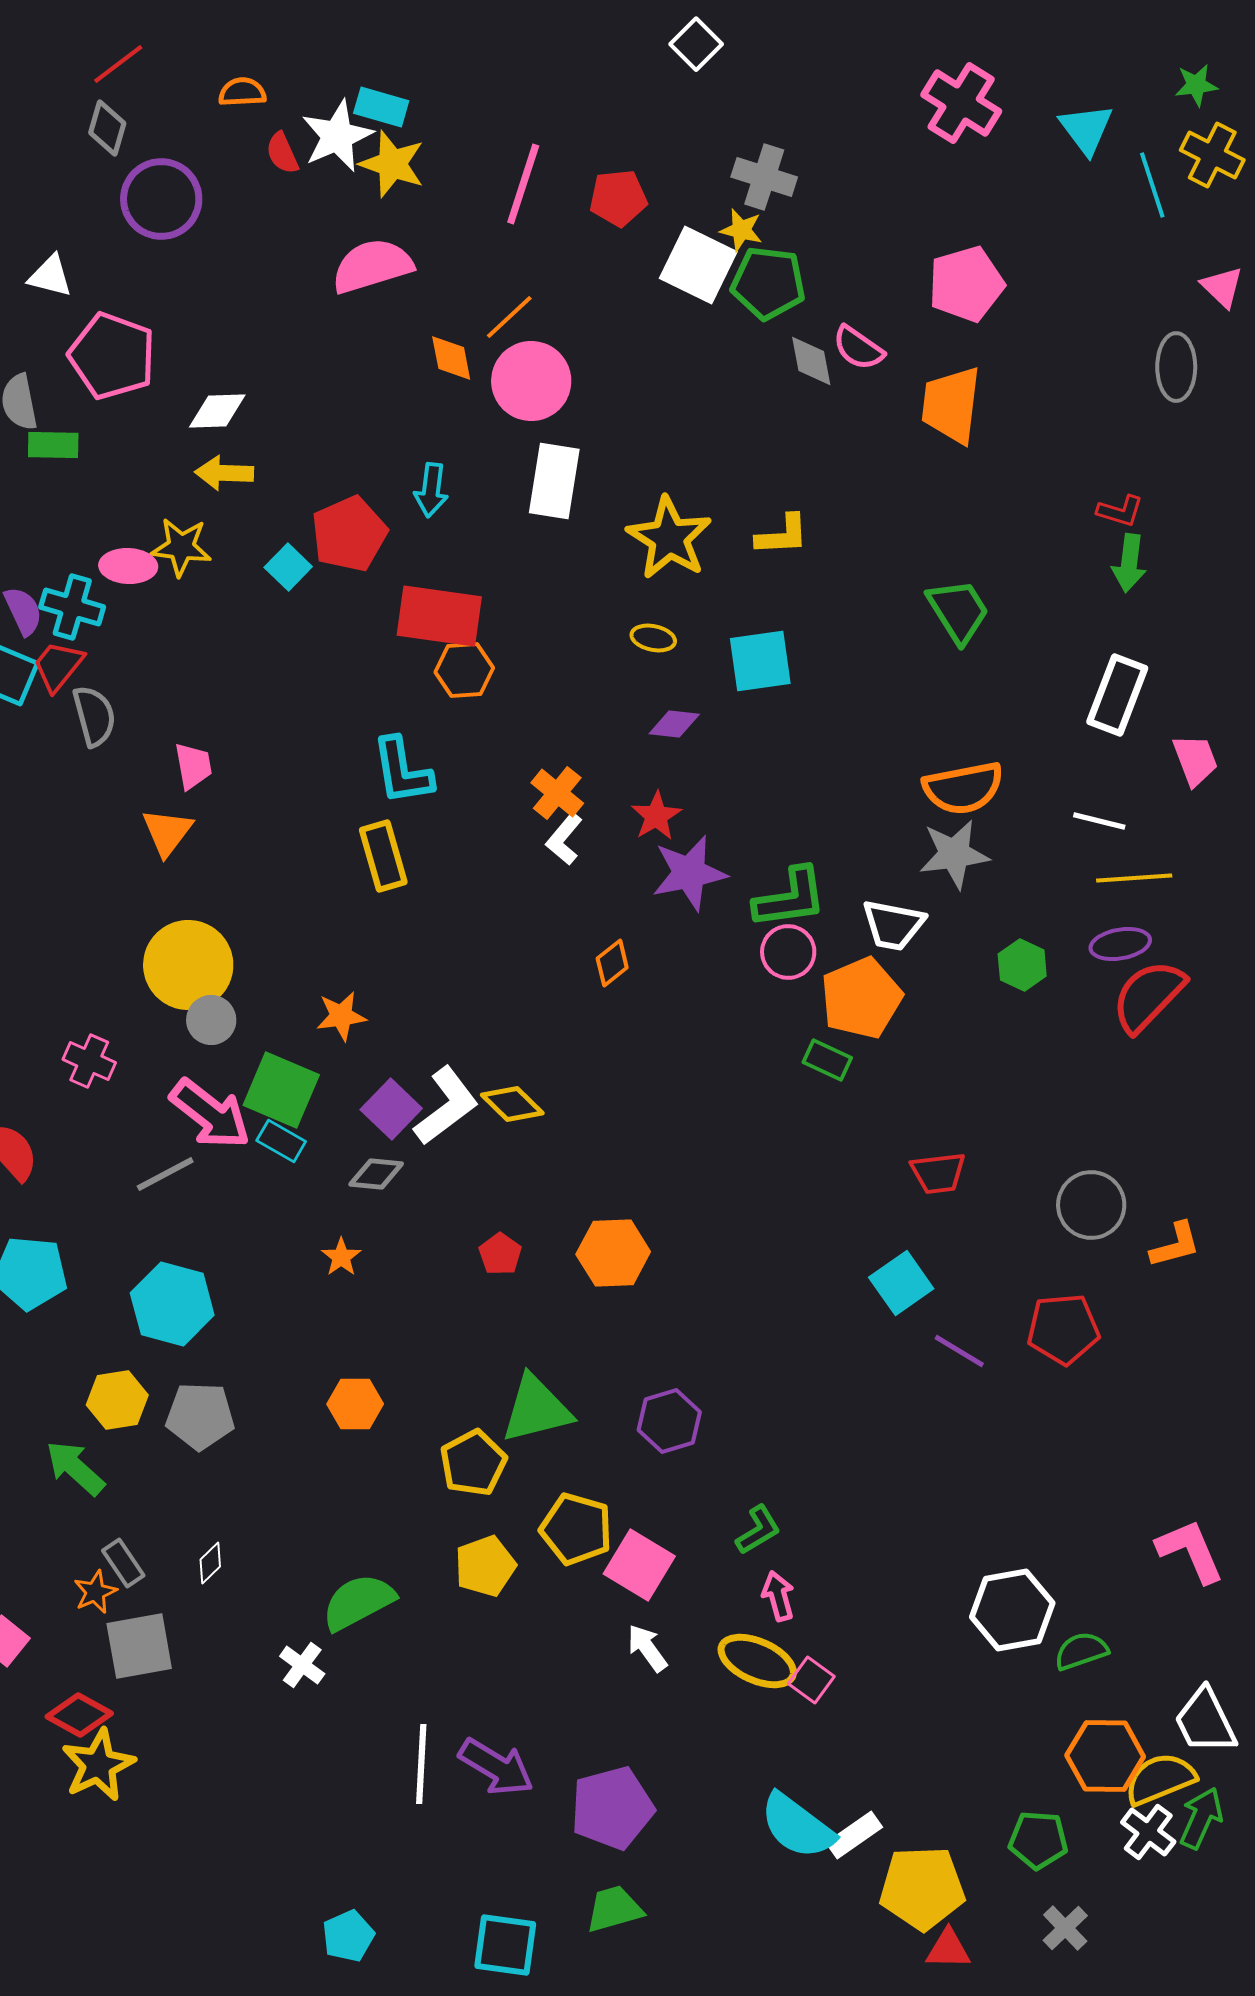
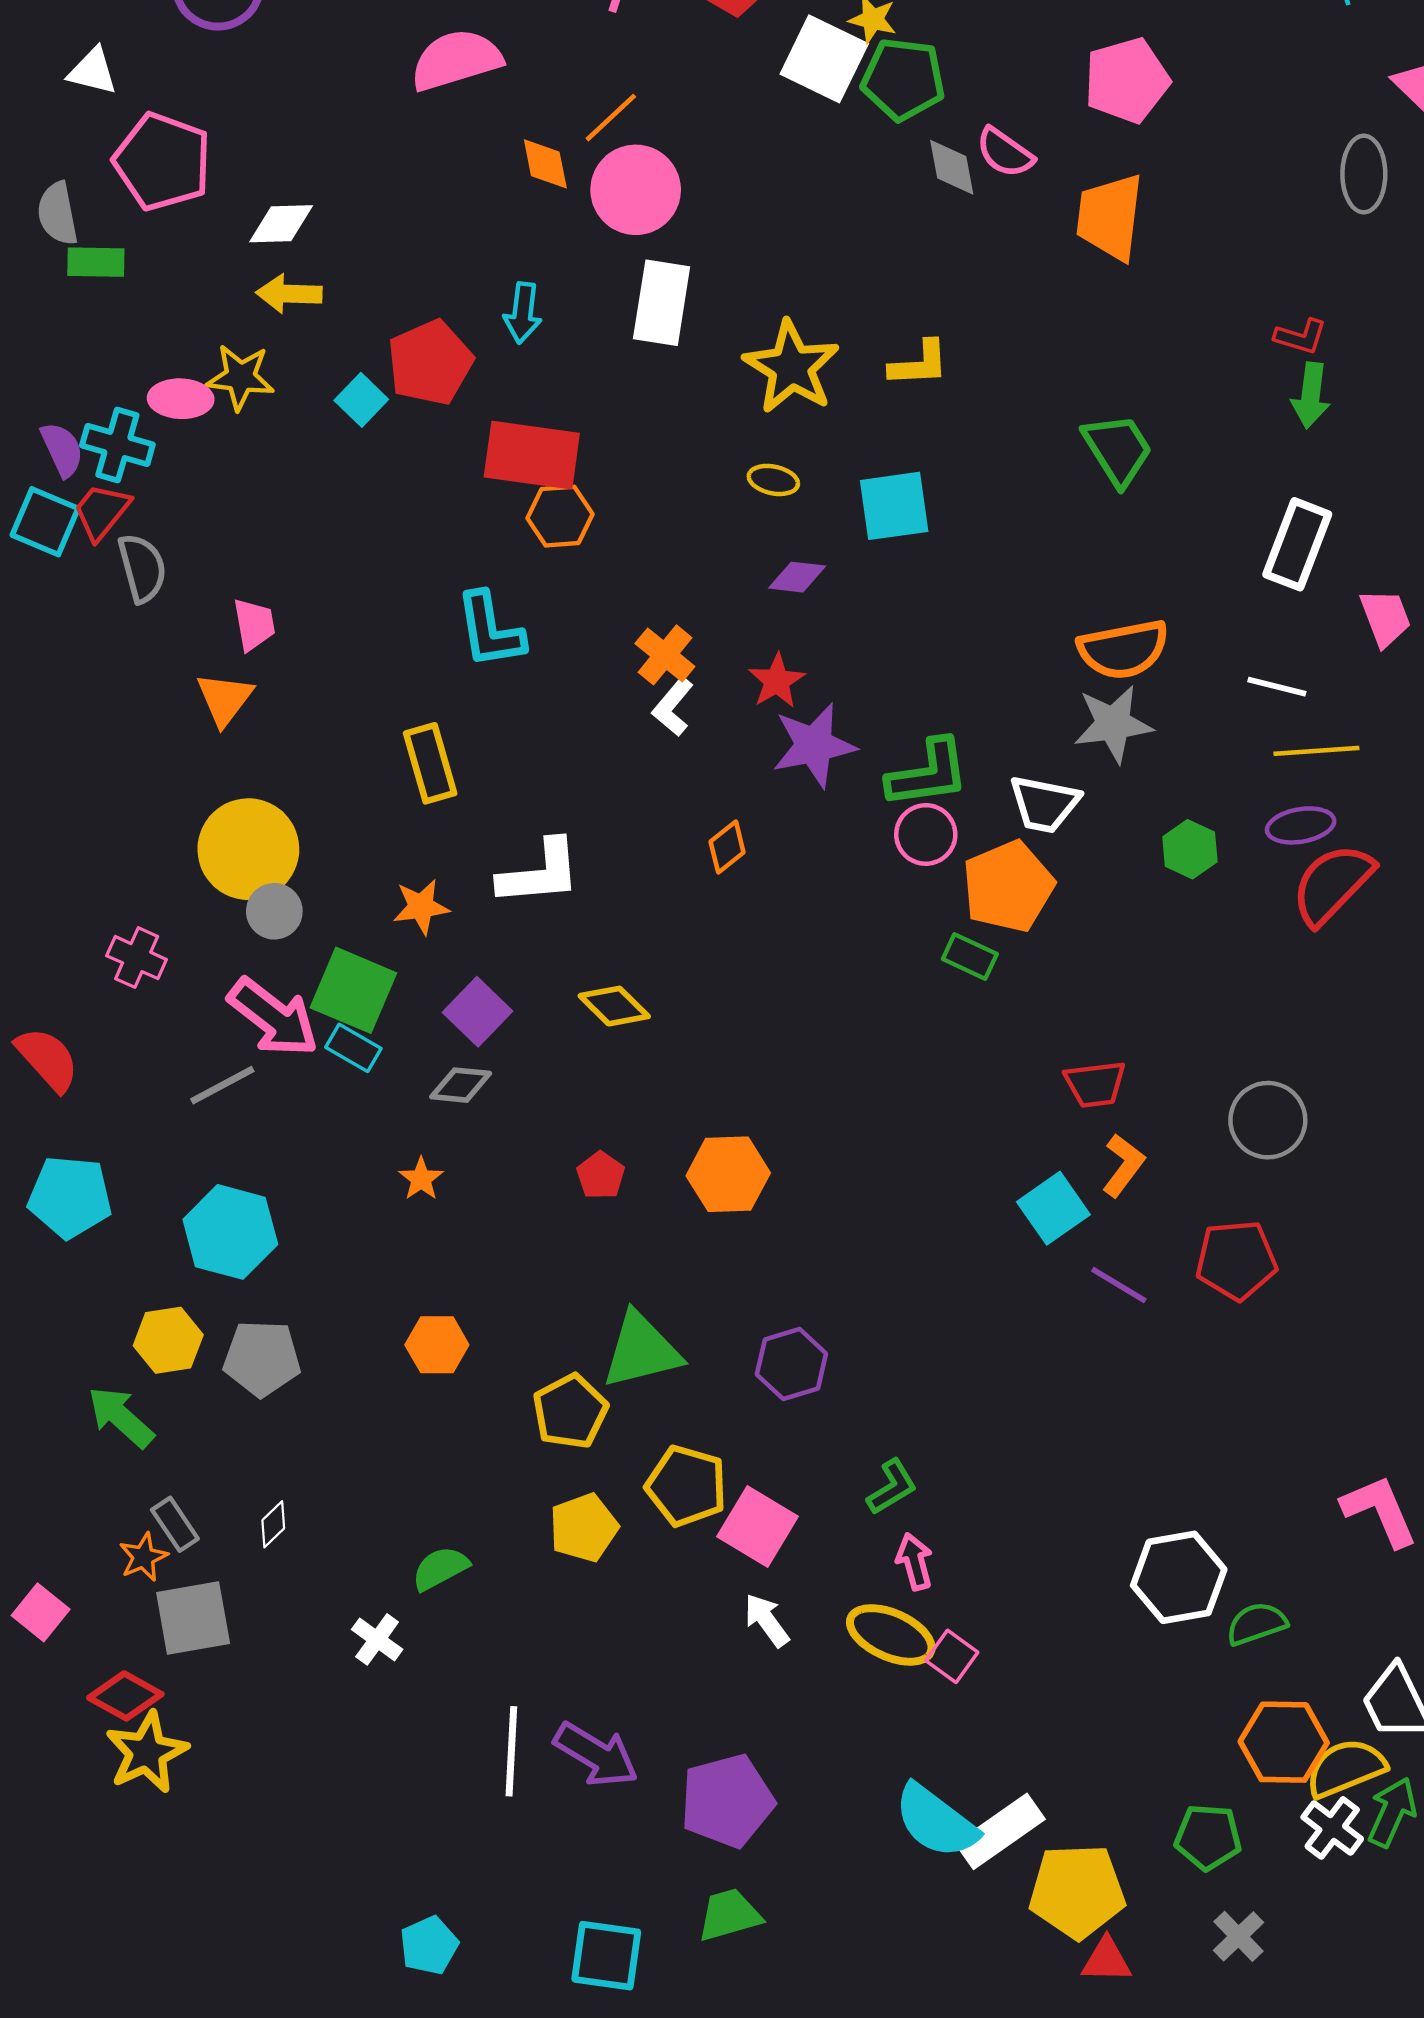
yellow rectangle: (383, 856) -> (430, 763), moved
white L-shape: (446, 1106) -> (540, 873), moved, turned 32
orange L-shape: (1175, 1245) -> (1123, 1165), moved, turned -38
green semicircle: (358, 1602) -> (440, 1568), size x0.7
white rectangle: (854, 1835) -> (1000, 1831), size x1.4

